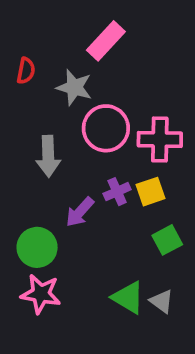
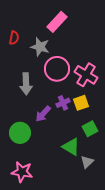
pink cross: (160, 139) -> (86, 75), turned 30
pink star: (41, 294) -> (22, 172), moved
green triangle: (128, 298) -> (71, 147), moved
gray triangle: (162, 301) -> (87, 162), turned 40

